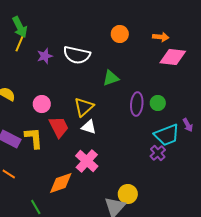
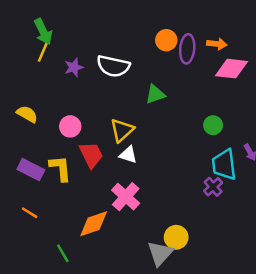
purple ellipse: (137, 104) -> (187, 49), moved
cyan trapezoid: (167, 135) -> (224, 165), turned 104

